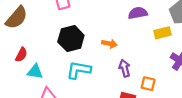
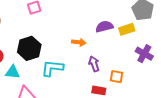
purple semicircle: (138, 13) -> (104, 27), moved
black hexagon: (71, 39) -> (29, 48), moved

